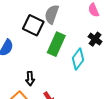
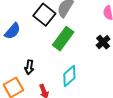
cyan diamond: (78, 59) -> (69, 76), moved

